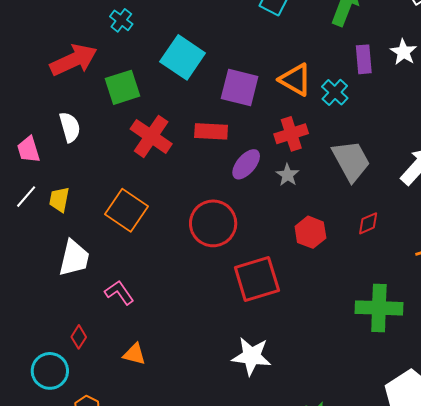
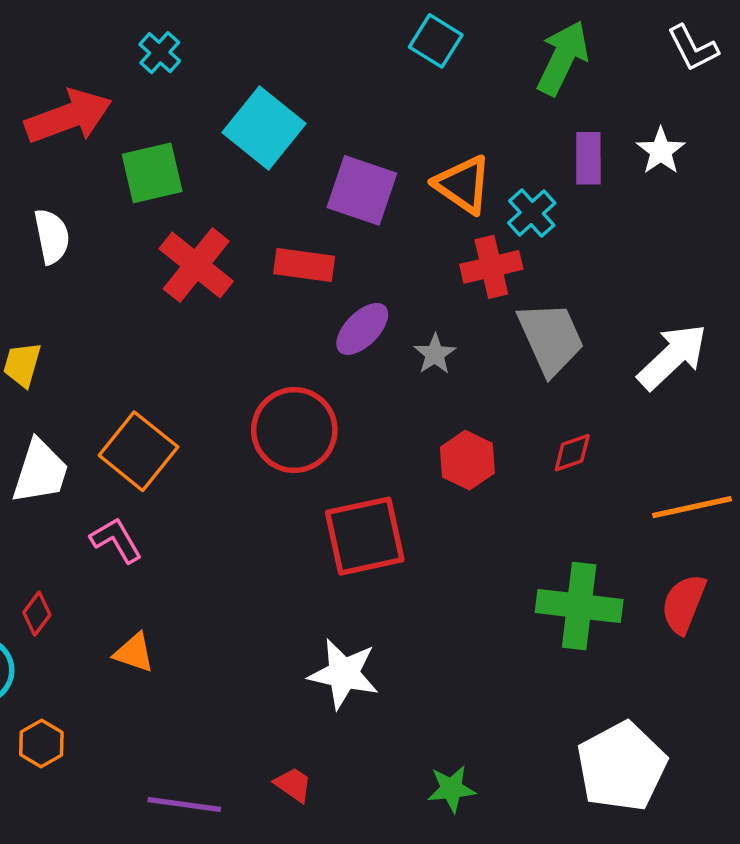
red cross: (291, 134) -> (491, 267), moved
orange square: (127, 210) -> (138, 451), moved

